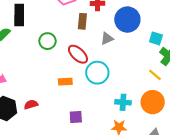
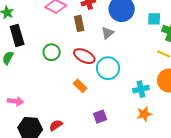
orange rectangle: (65, 82) -> (80, 86), turned 64
red semicircle: (31, 105) -> (56, 125), moved

